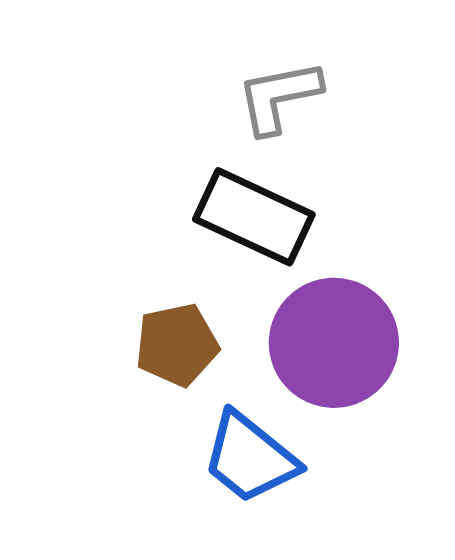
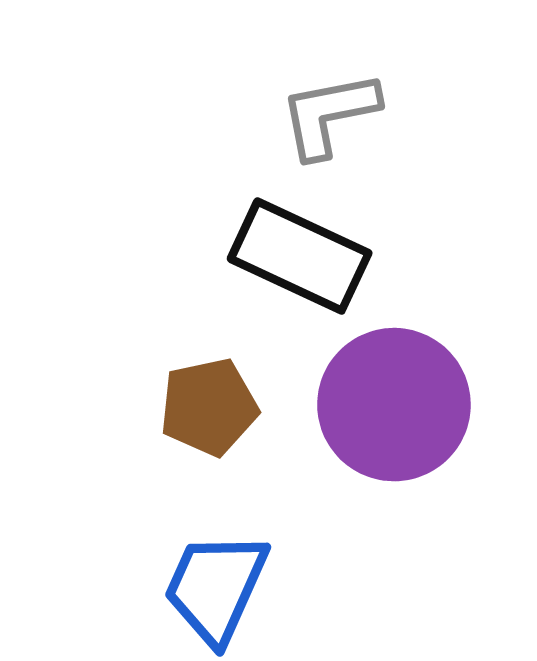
blue trapezoid: (250, 458) -> (216, 587), moved, turned 75

